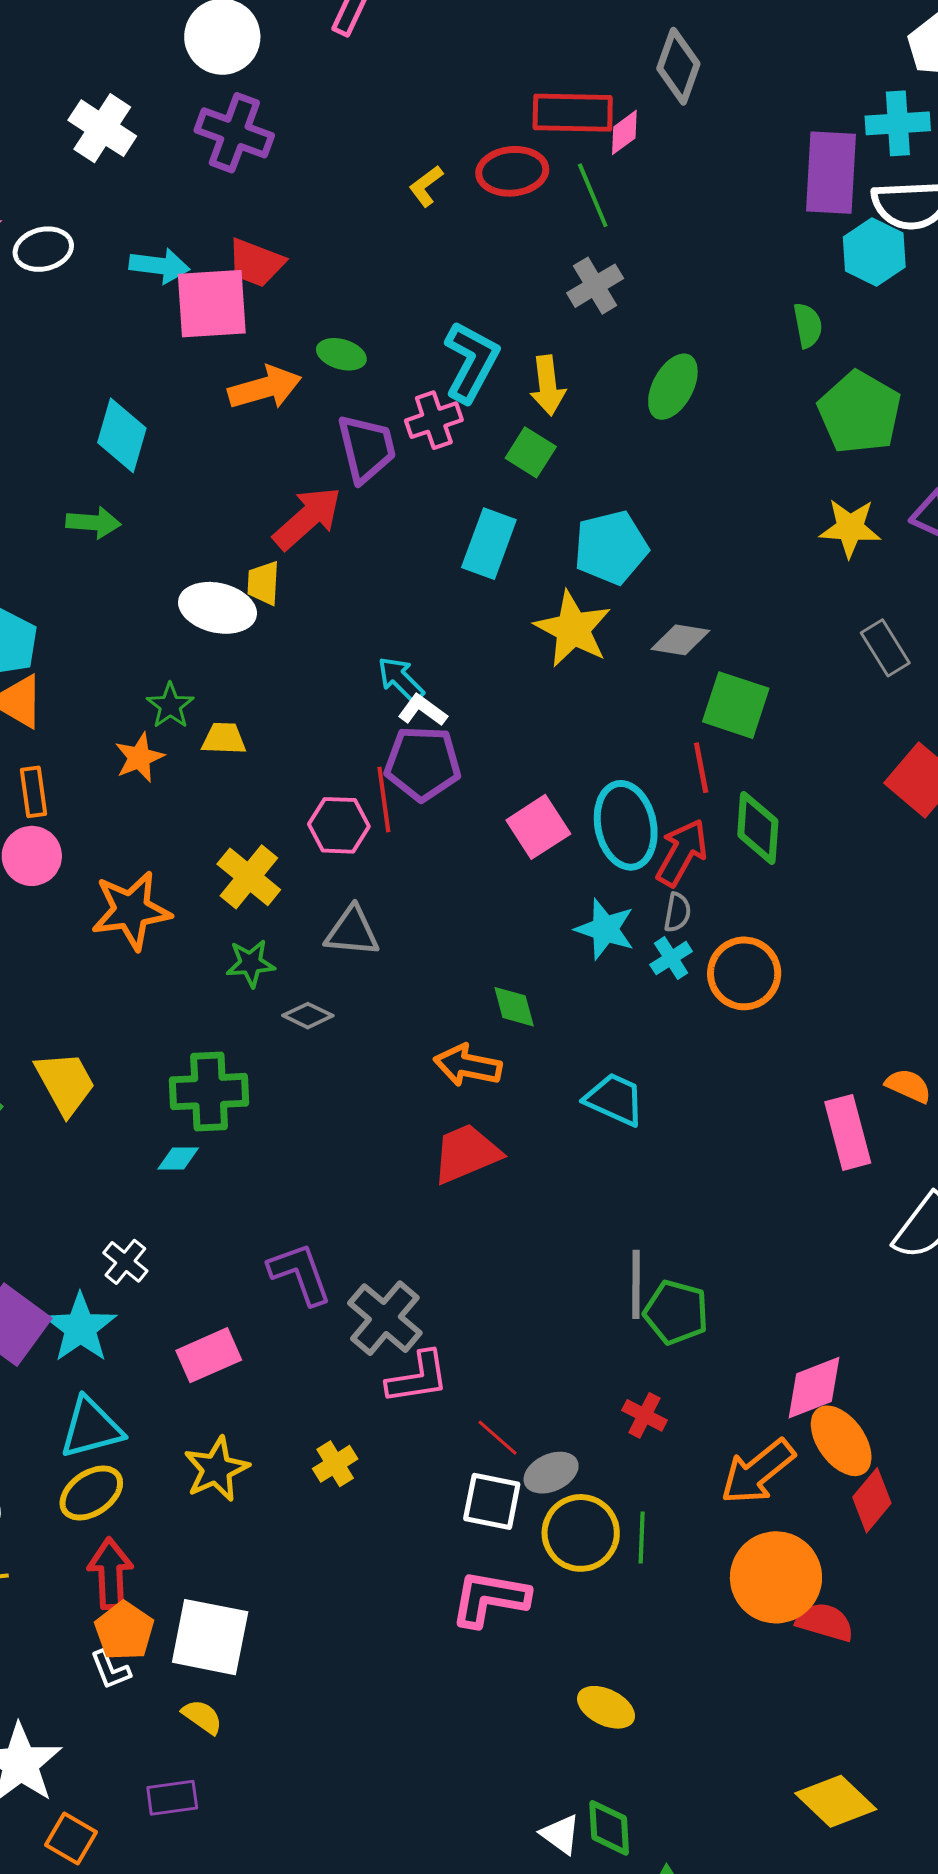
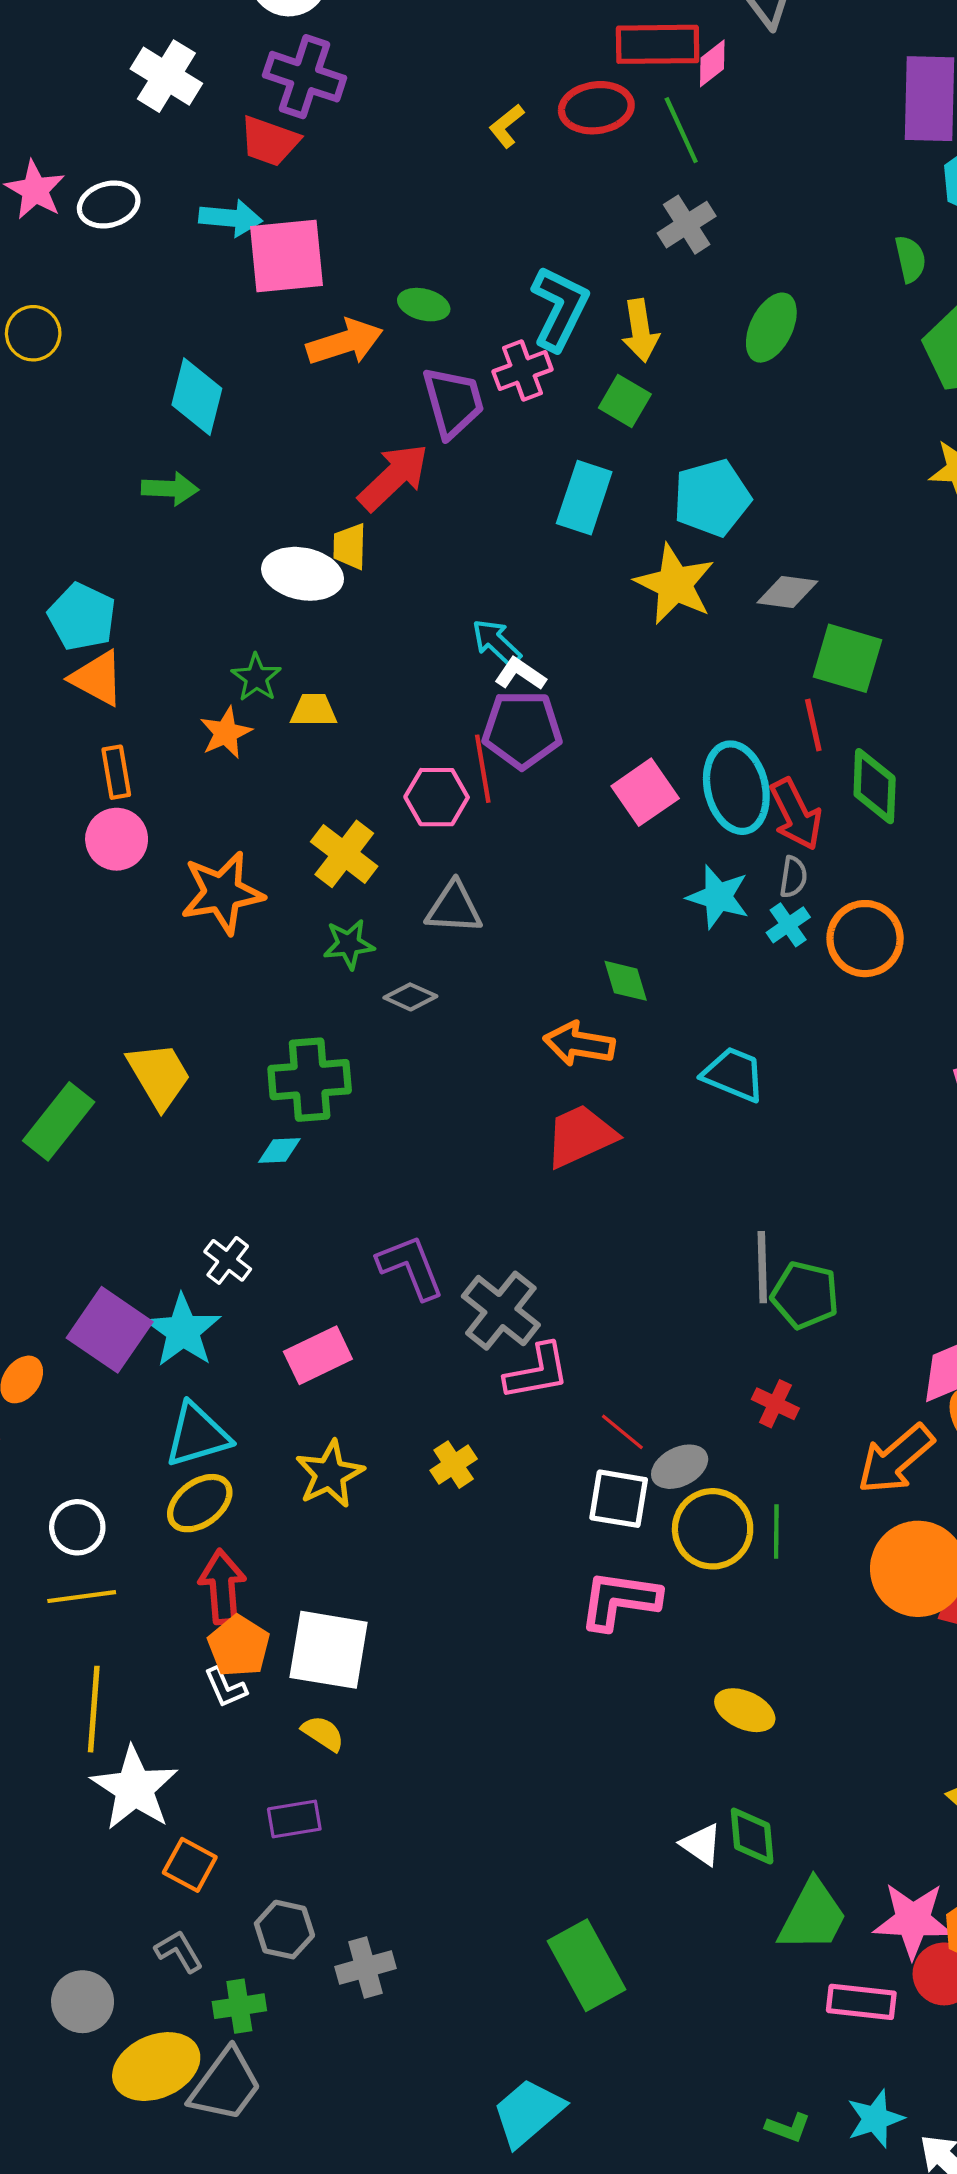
red trapezoid: (256, 263) -> (269, 141), moved
red arrow: (682, 853) -> (796, 814), turned 126

